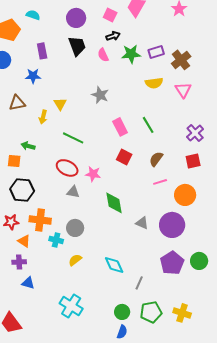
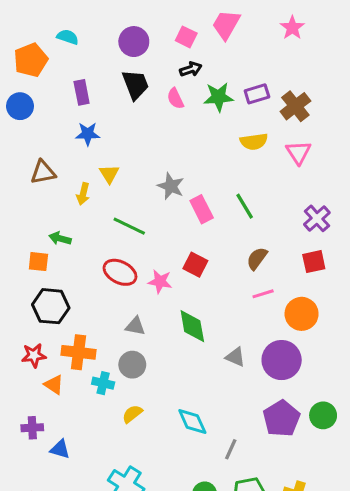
blue star: (33, 76) -> (88, 134), moved
gray star: (100, 95) -> (171, 186), moved
red square: (124, 157) -> (195, 265), moved
gray triangle: (73, 192) -> (135, 326), moved
purple cross: (19, 262) -> (32, 428), moved

